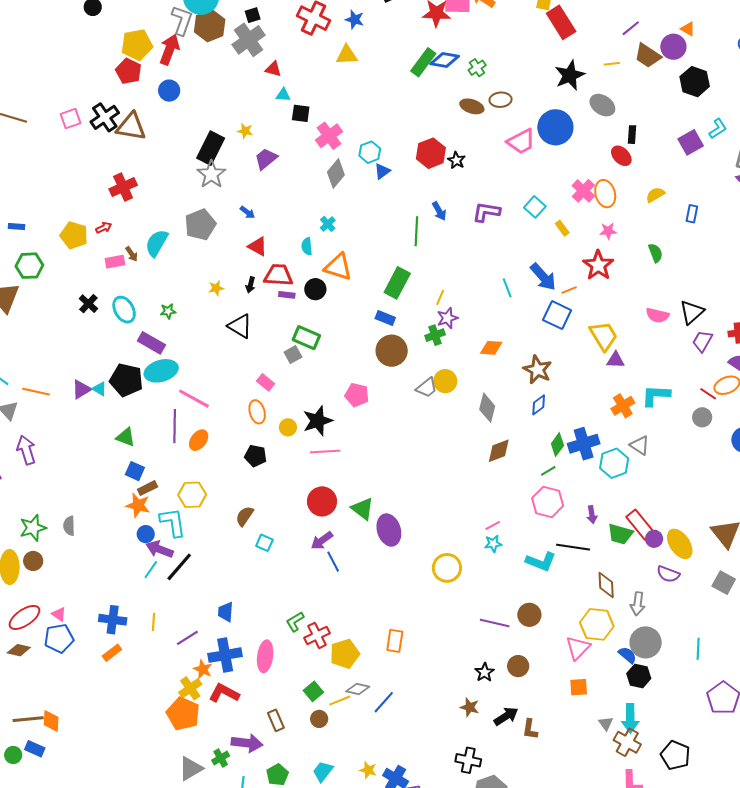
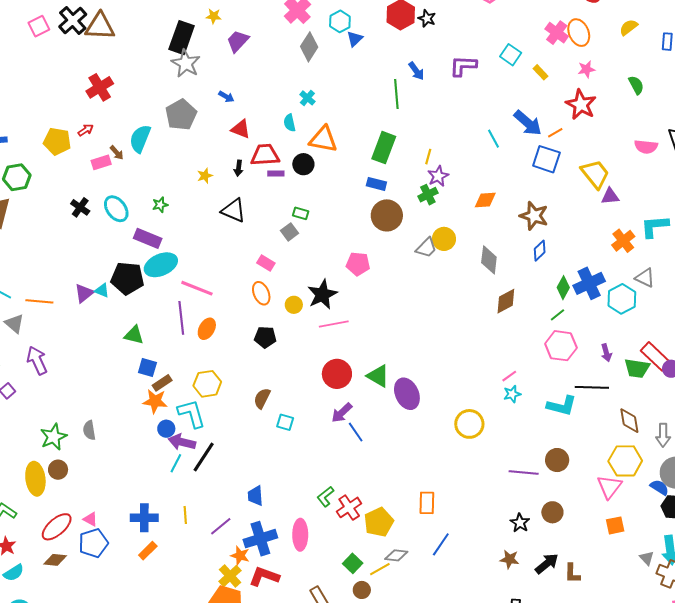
green rectangle: (306, 338) -> (301, 213), size x0.6
blue line: (384, 702) -> (441, 544), moved

